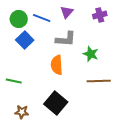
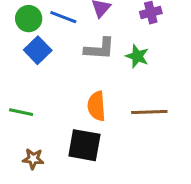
green star: (91, 54) -> (137, 56), moved
orange semicircle: (57, 65) -> (97, 106), moved
black square: (56, 103) -> (84, 145), turned -30

